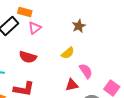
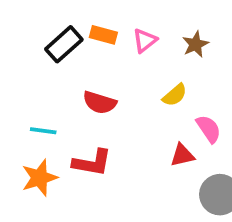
orange rectangle: (25, 12) -> (103, 35), moved
pink triangle: (35, 28) -> (145, 41), moved

